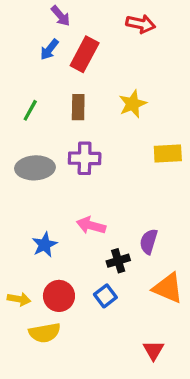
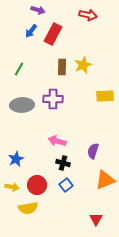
purple arrow: (61, 16) -> (38, 10), turned -32
brown rectangle: (78, 107) -> (62, 67), moved
blue star: (45, 245) -> (16, 159), moved
black cross: (118, 261) -> (63, 163), moved, turned 32
orange triangle: (168, 288) -> (105, 180), turned -45

